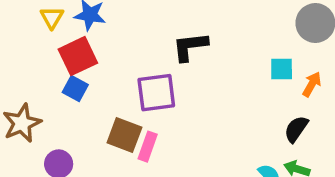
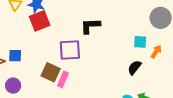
red square: (78, 56) -> (40, 21), moved
blue square: (75, 89) -> (15, 56), moved, turned -32
black semicircle: (296, 129) -> (134, 68), moved

